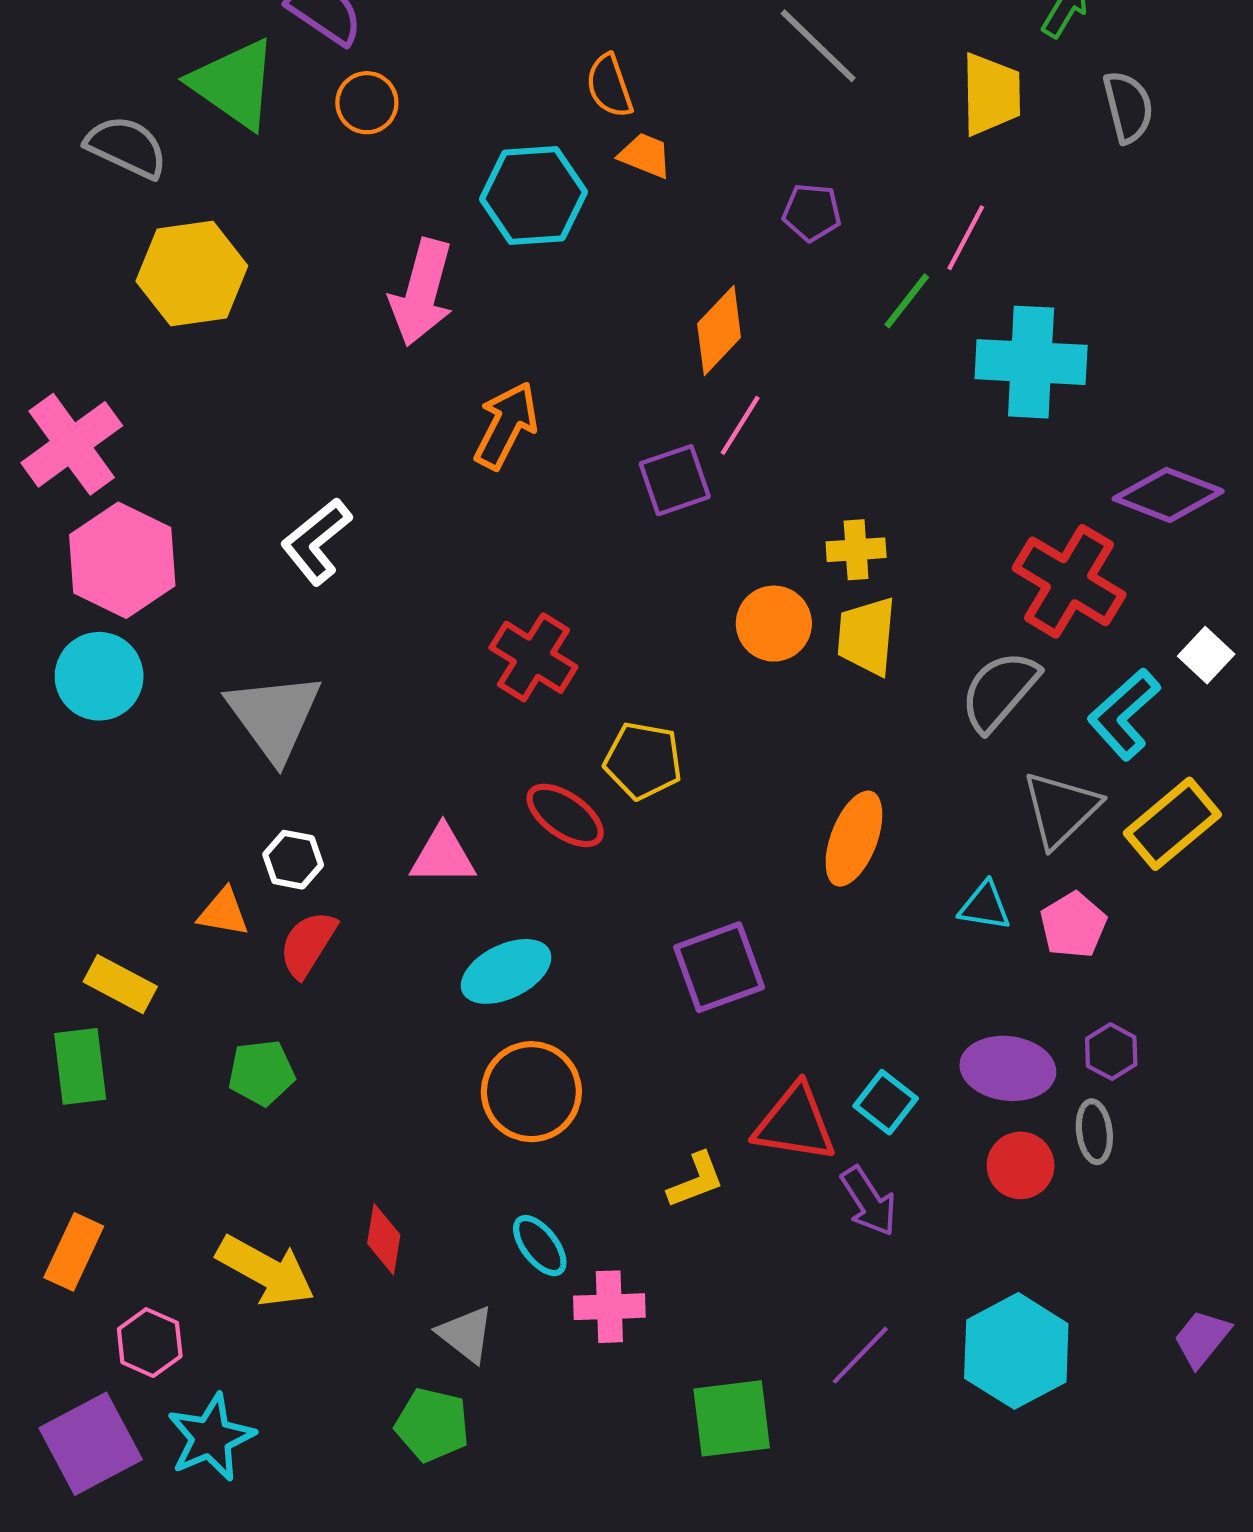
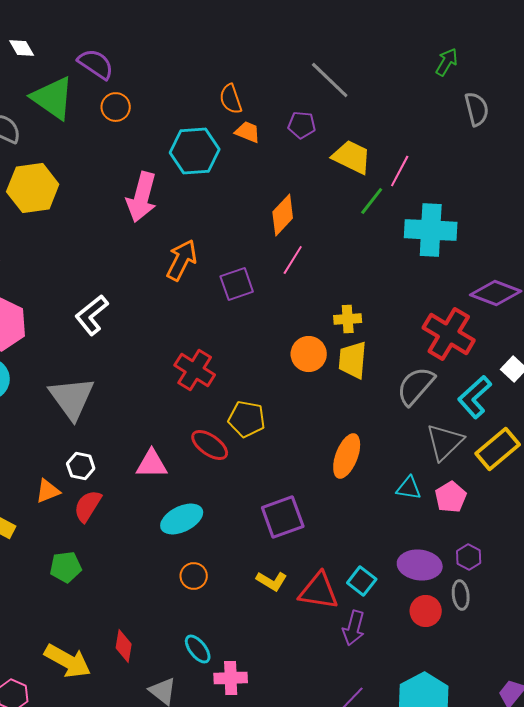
yellow trapezoid: (991, 94) -> (352, 157), moved, turned -63
purple pentagon: (812, 212) -> (302, 125), moved
purple square: (675, 480) -> (237, 284), moved
orange triangle: (224, 912) -> (48, 491), turned -32
orange circle: (531, 1092) -> (194, 576), size x0.6
yellow L-shape: (696, 1180) -> (272, 581), moved, turned 52
purple arrow: (869, 1201) -> (354, 628), turned 48

